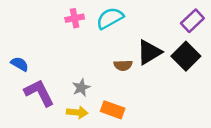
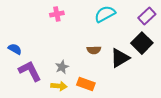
cyan semicircle: (110, 18) -> (105, 14), moved
black triangle: (149, 52) -> (120, 58), moved

